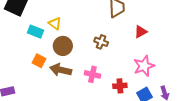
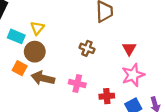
yellow triangle: (55, 24) -> (37, 28), turned 32
red triangle: (141, 32) -> (129, 49), moved, turned -32
brown circle: (63, 46) -> (35, 52), moved

